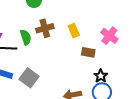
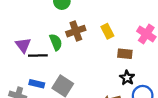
black star: (101, 76) -> (127, 78), moved

